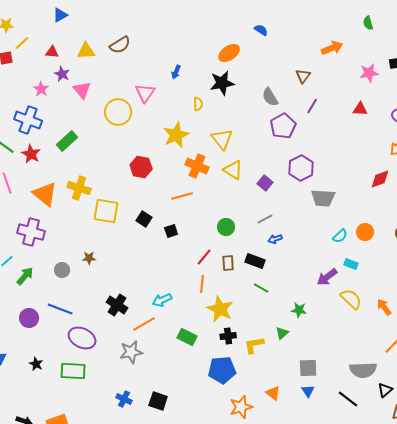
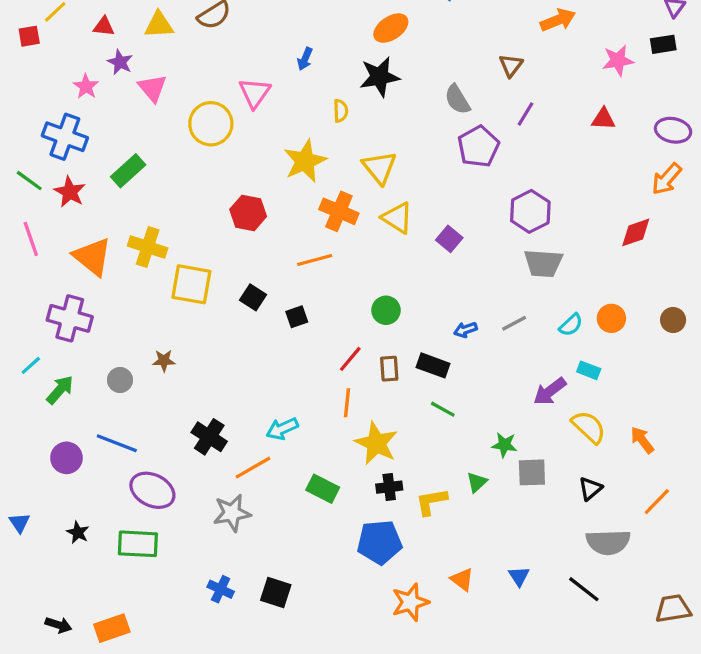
purple hexagon: (301, 168) -> (530, 211), moved
gray line: (265, 219) -> (514, 323), moved
gray square: (308, 368) -> (532, 472), moved
black triangle: (385, 390) -> (590, 489), moved

